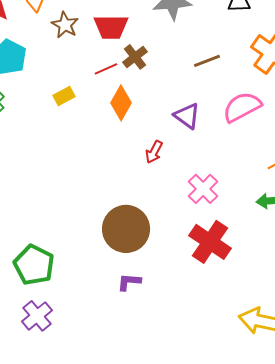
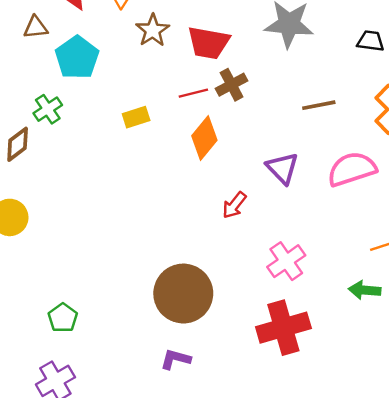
red cross: (210, 242) -> (283, 328), turned 30
green pentagon: (34, 265) -> (63, 318), size x0.6

